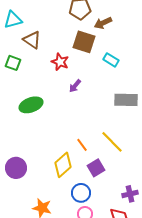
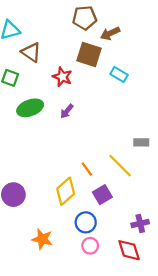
purple arrow: (75, 86) -> (67, 111), moved
gray rectangle: (126, 100) -> (141, 142), moved, size x0.6
green ellipse: (31, 105) -> (30, 108), moved

